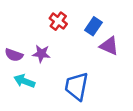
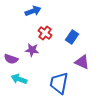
purple triangle: (109, 46) -> (82, 62), moved
purple star: (41, 54) -> (32, 50), moved

